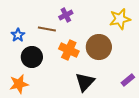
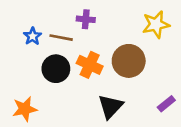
purple cross: (66, 15) -> (86, 19), turned 32
blue star: (18, 35) -> (32, 36), moved
black circle: (32, 57) -> (56, 69), moved

